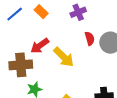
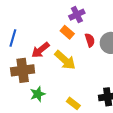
orange rectangle: (41, 12) -> (67, 32), moved
blue line: (15, 14) -> (13, 38), moved, turned -30

